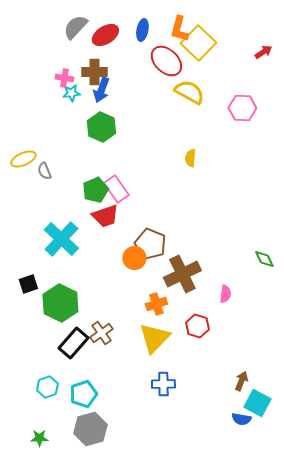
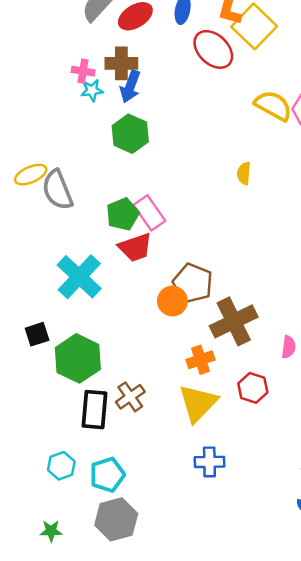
yellow semicircle: (189, 92) -> (273, 106), moved
gray semicircle: (44, 171) -> (57, 190), size x1.8
black rectangle: (73, 343) -> (95, 410), turned -36

